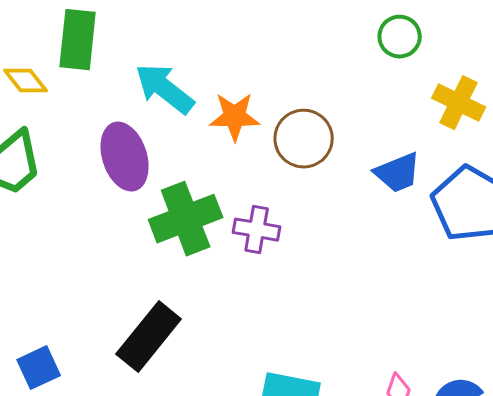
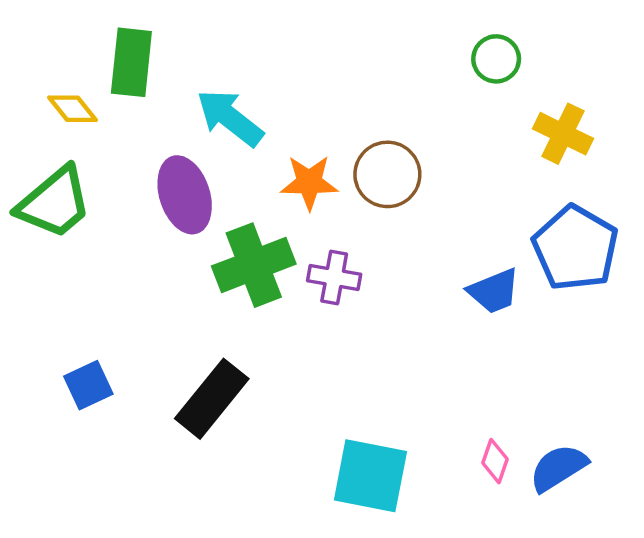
orange star: (235, 117) -> (309, 182), moved
blue trapezoid: (398, 173) -> (494, 291), moved
blue square: (39, 368) -> (88, 385), moved

